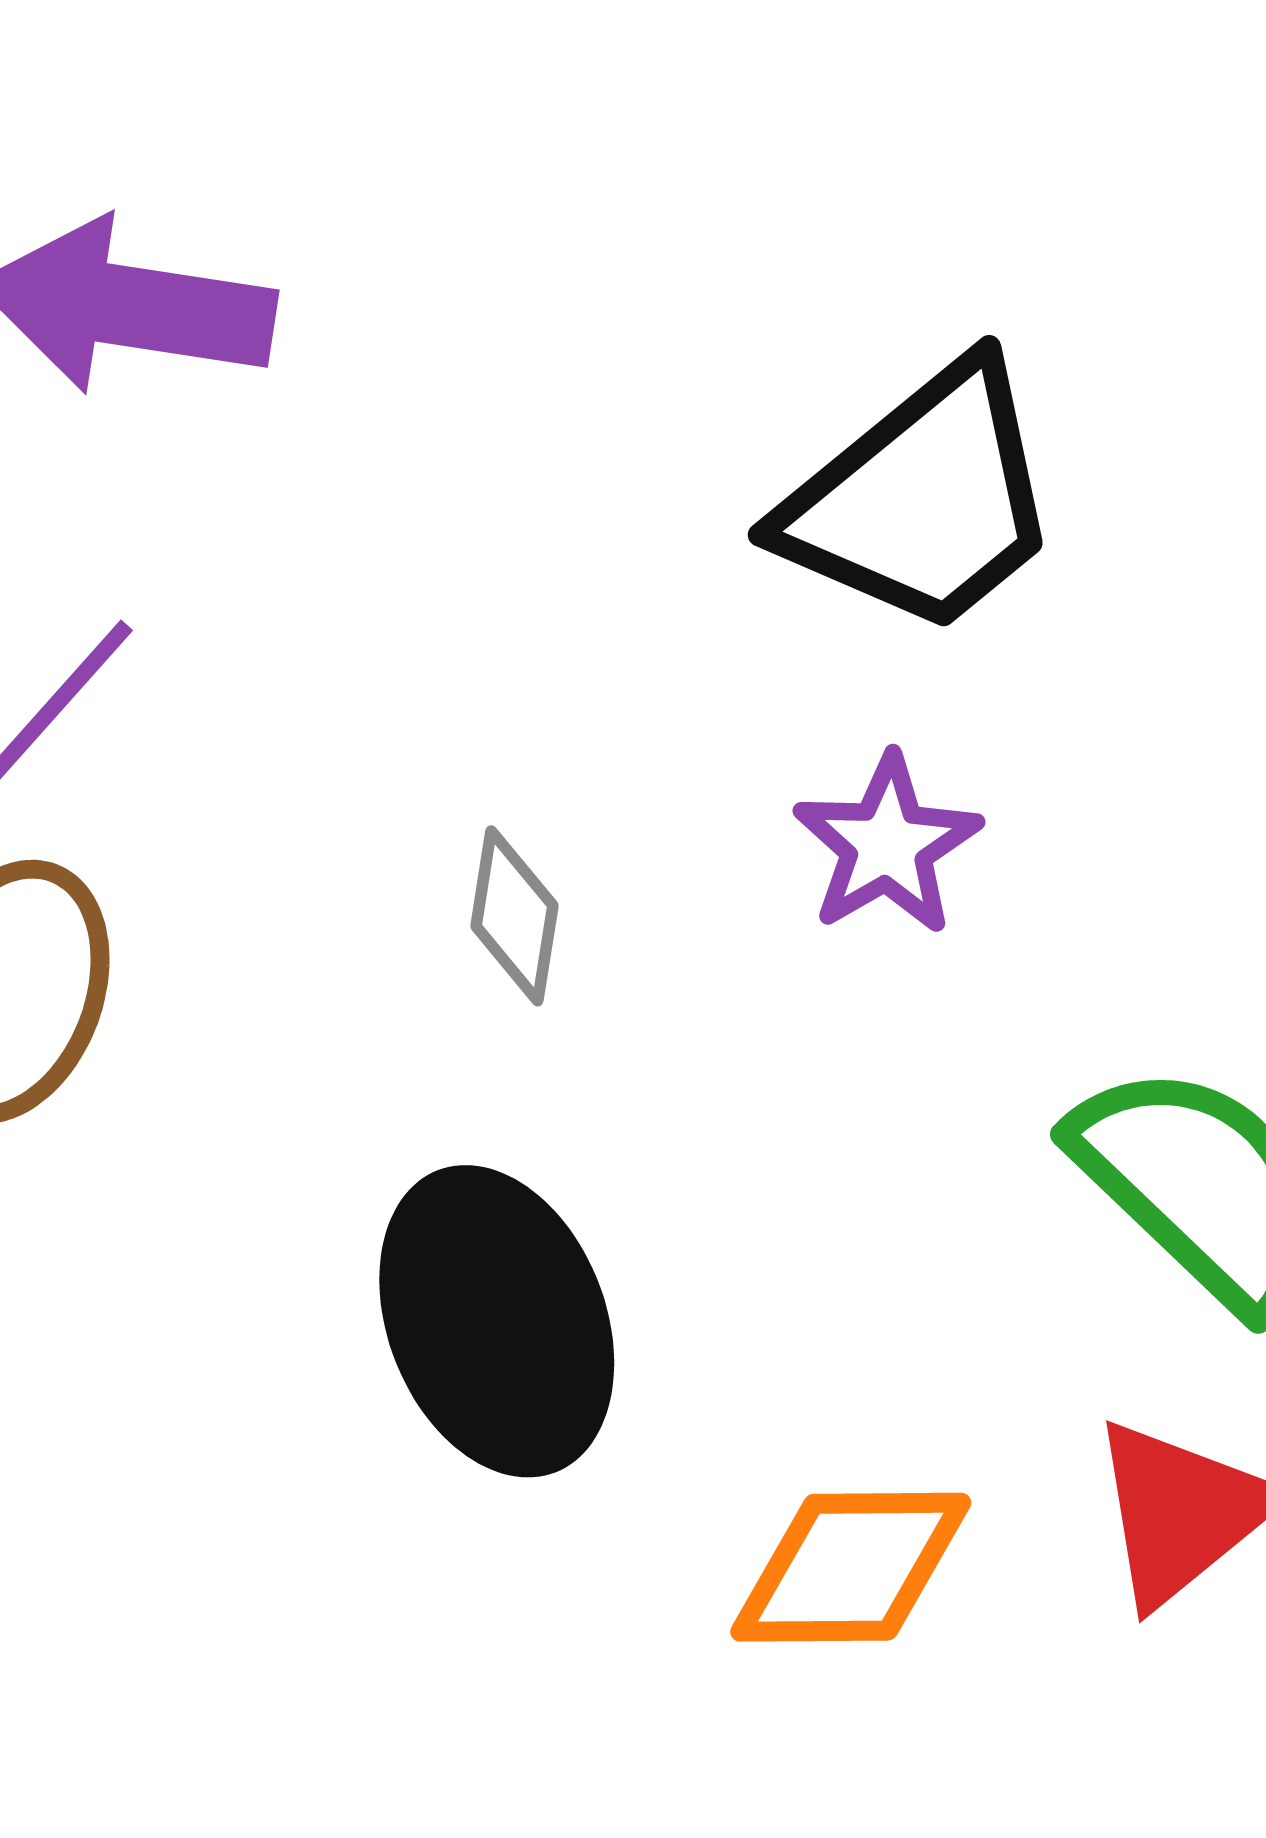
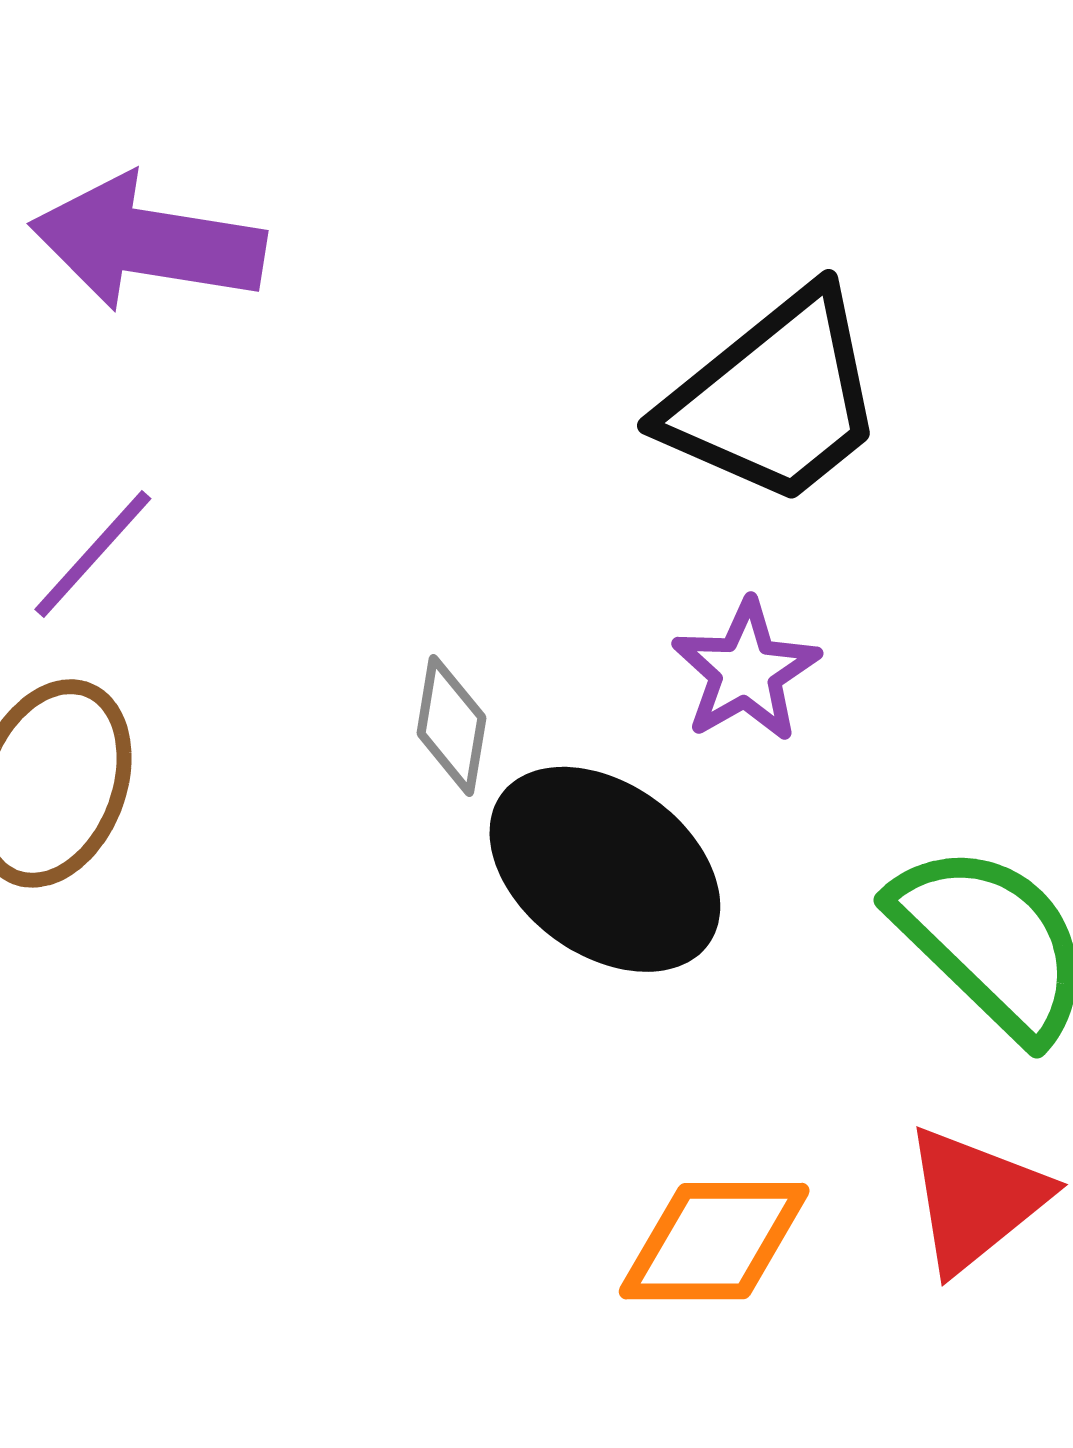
black ellipse: (497, 1321) -> (605, 869), moved, turned -33

